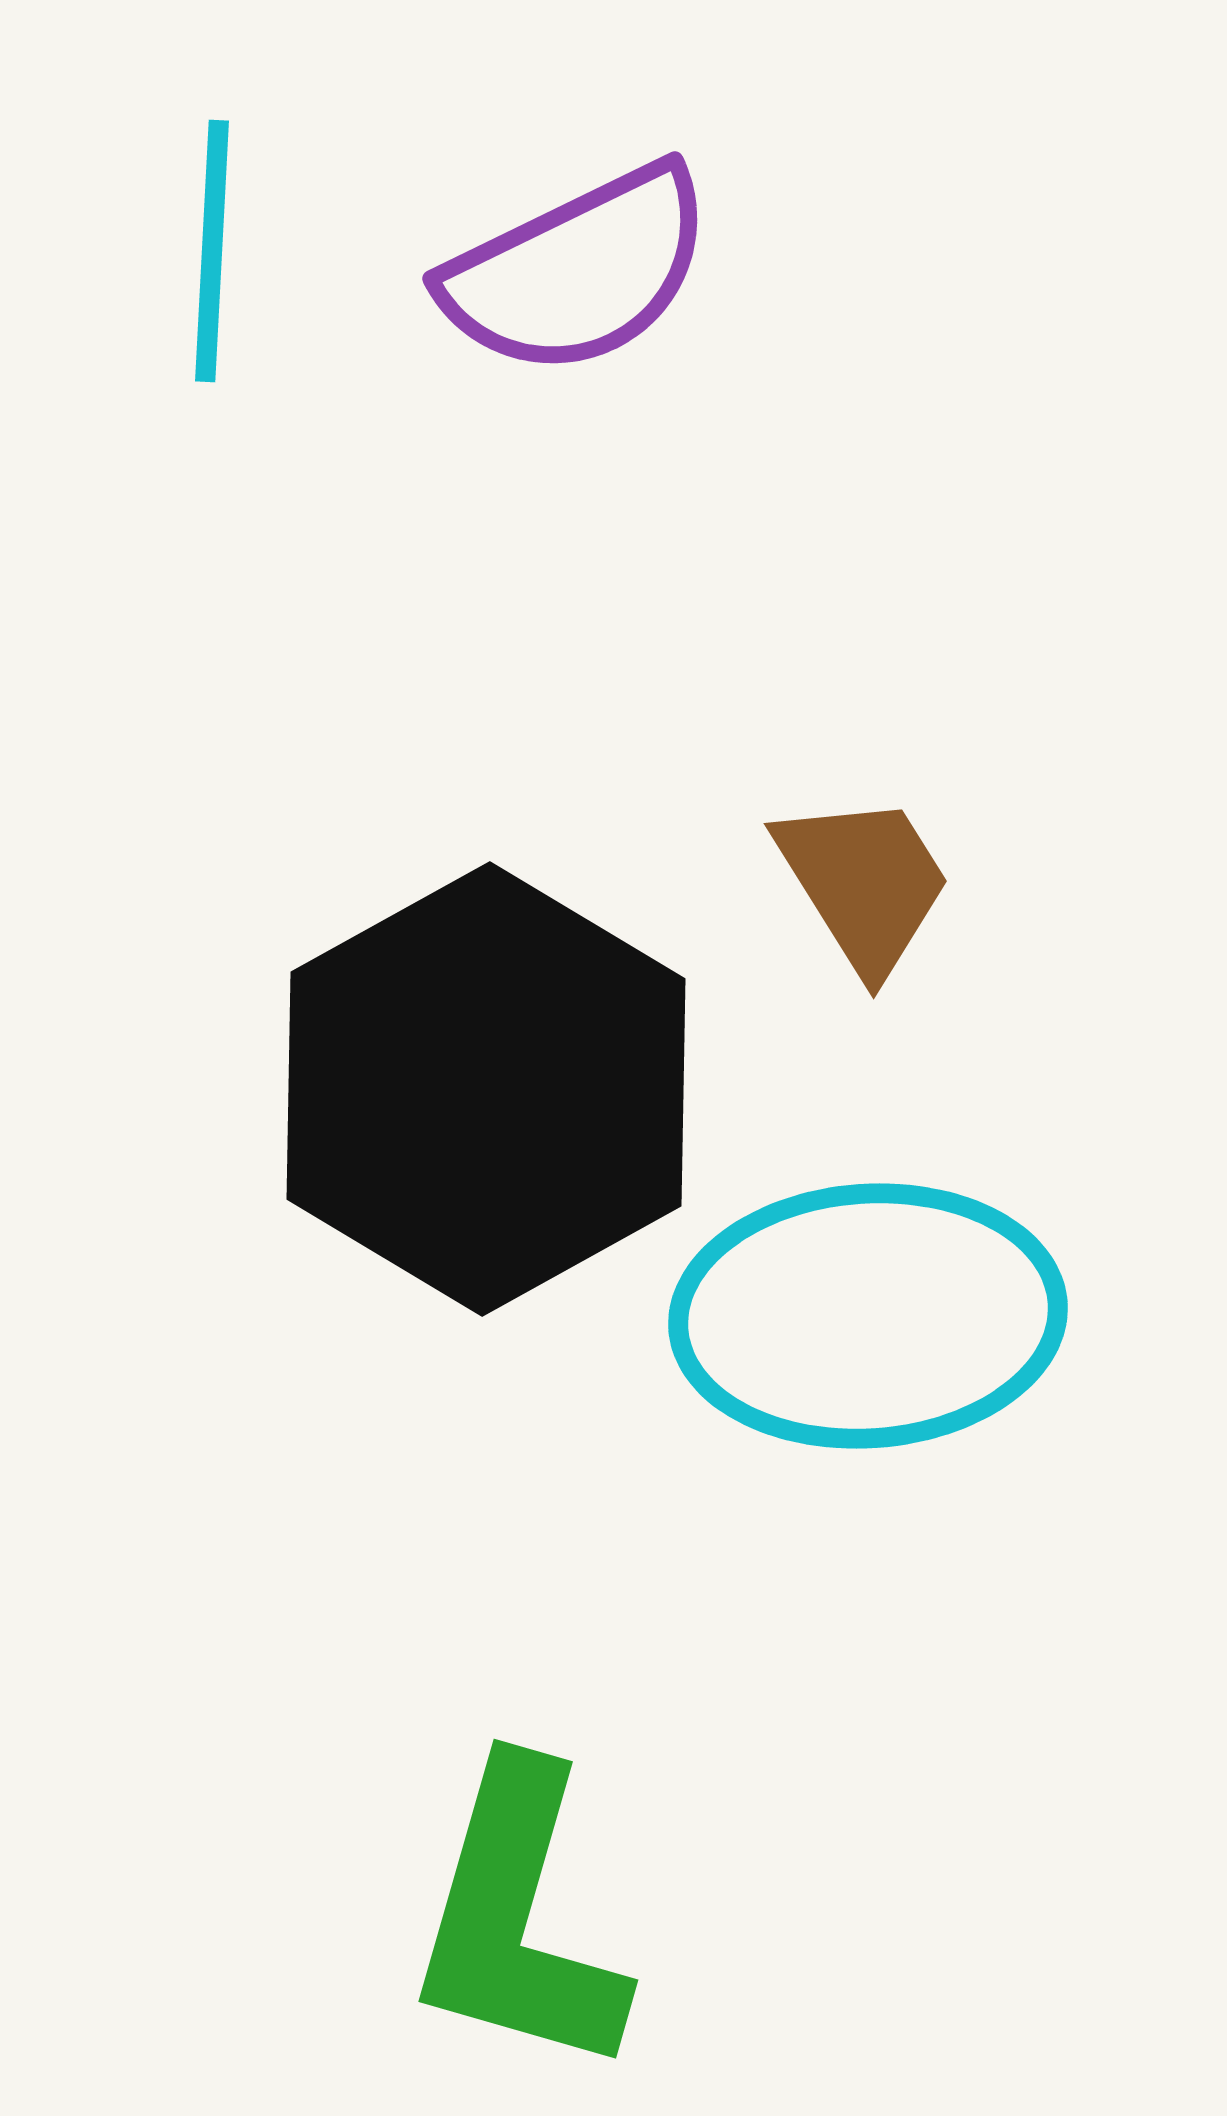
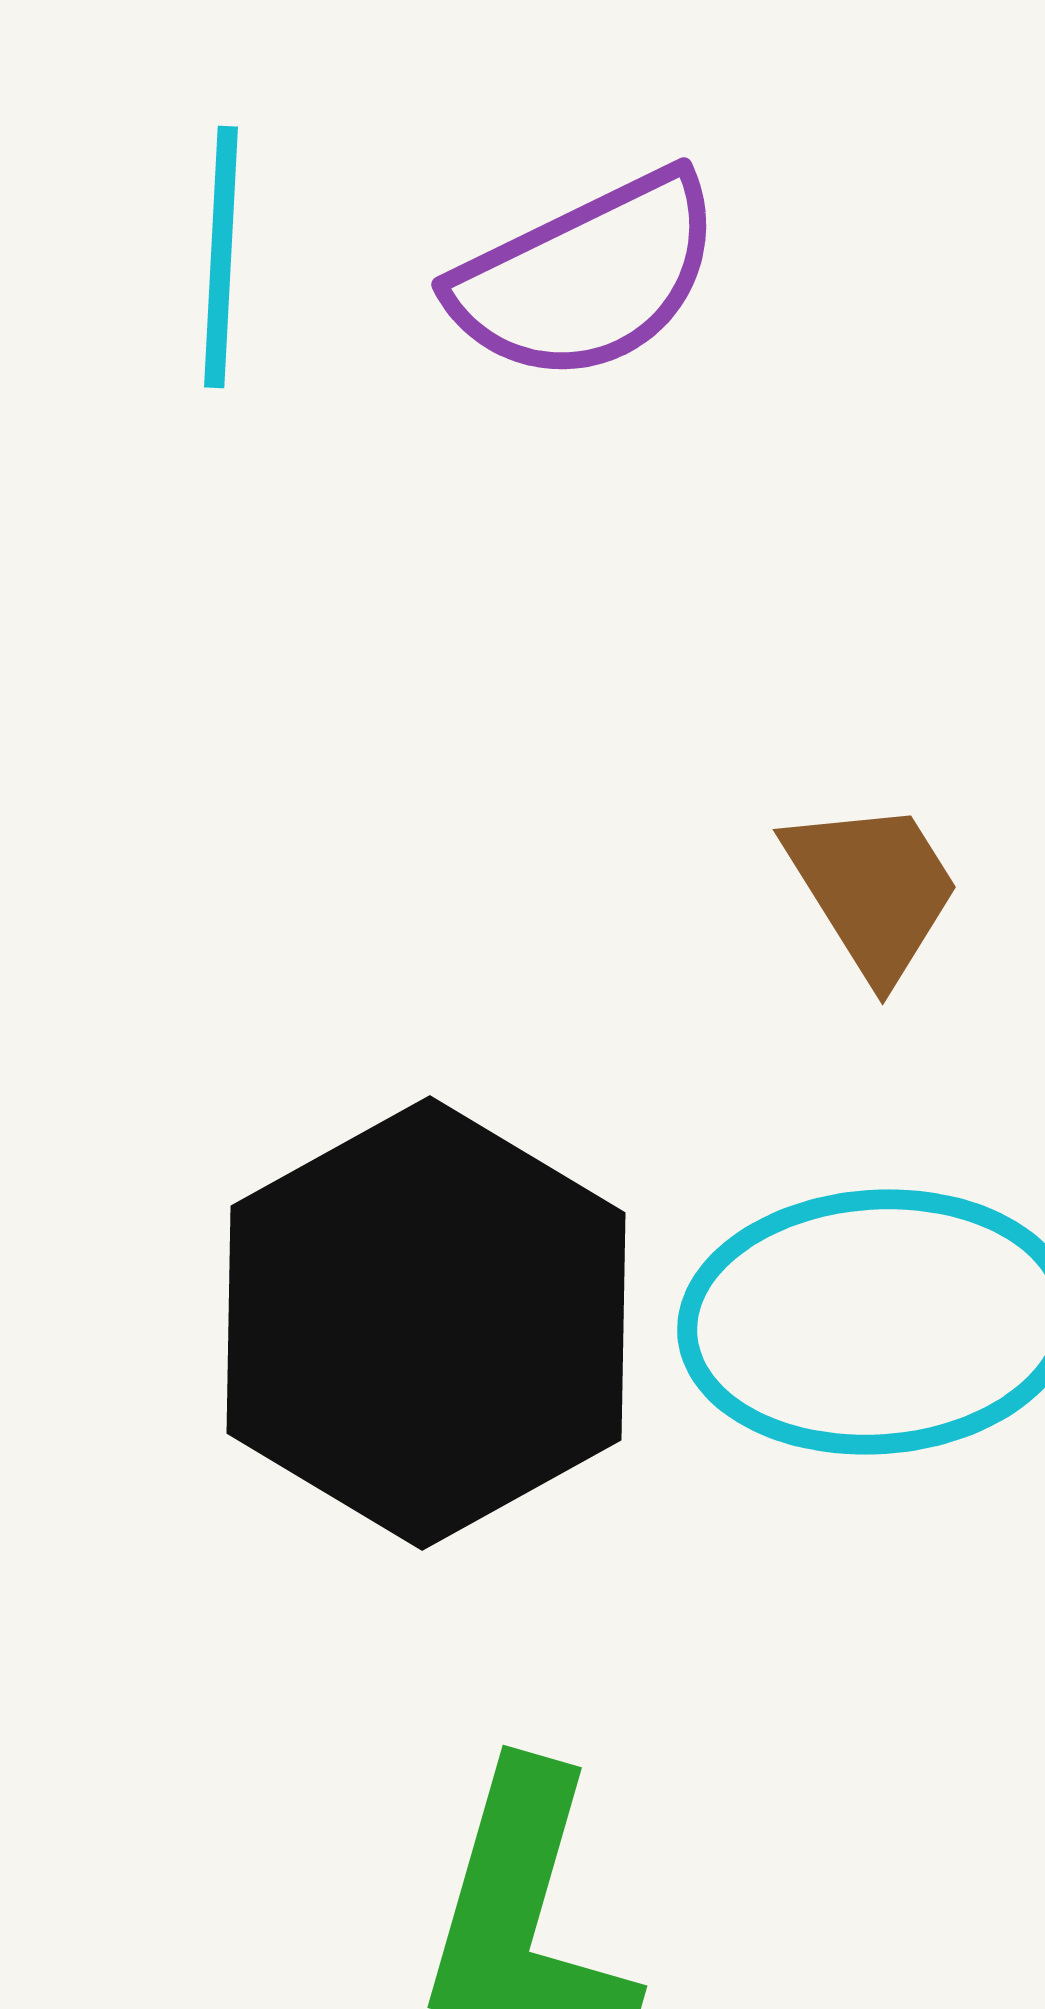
black hexagon: (486, 1089) -> (426, 1323), moved

